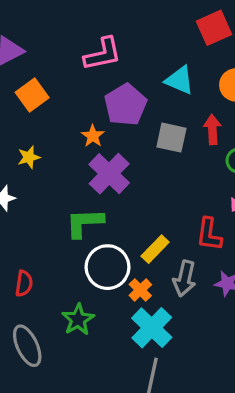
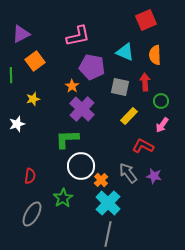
purple pentagon: (126, 105) -> (92, 67), turned -30
red L-shape: (209, 234) -> (143, 146), turned 110
yellow rectangle: (155, 249) -> (129, 116), moved
gray arrow: (185, 279) -> (128, 173), turned 130
gray ellipse: (27, 346) -> (32, 214), turned 55

